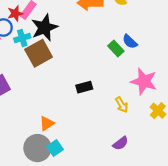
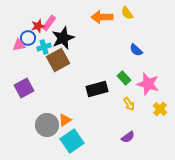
green rectangle: (116, 49) -> (124, 78), moved
black rectangle: (84, 87) -> (97, 89), size x1.5
gray circle: (37, 148) -> (47, 125), moved
cyan square: (55, 148) -> (72, 141), size x1.6

